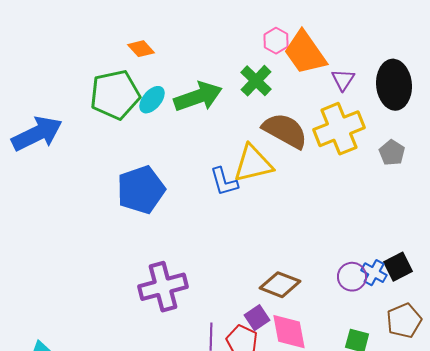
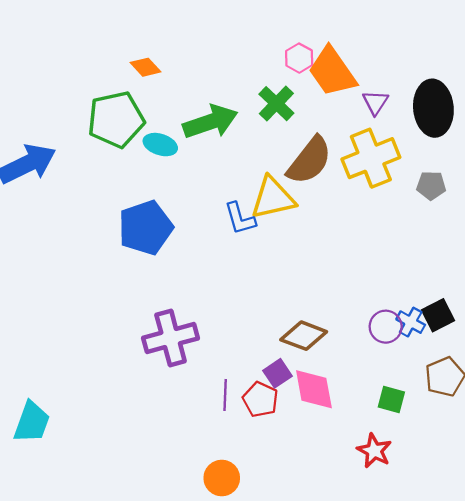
cyan ellipse: (152, 100) -> (160, 145), moved, turned 68
brown semicircle: (285, 131) -> (309, 160), turned 99
gray pentagon: (392, 153) -> (431, 186), turned -30

